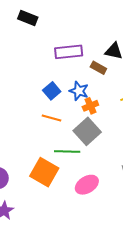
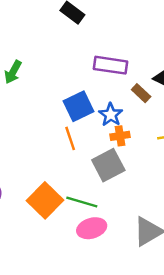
blue square: (52, 91) -> (79, 106), size x1.4
orange line: (52, 118) -> (70, 138), turned 42
green line: (67, 152) -> (82, 202), moved

